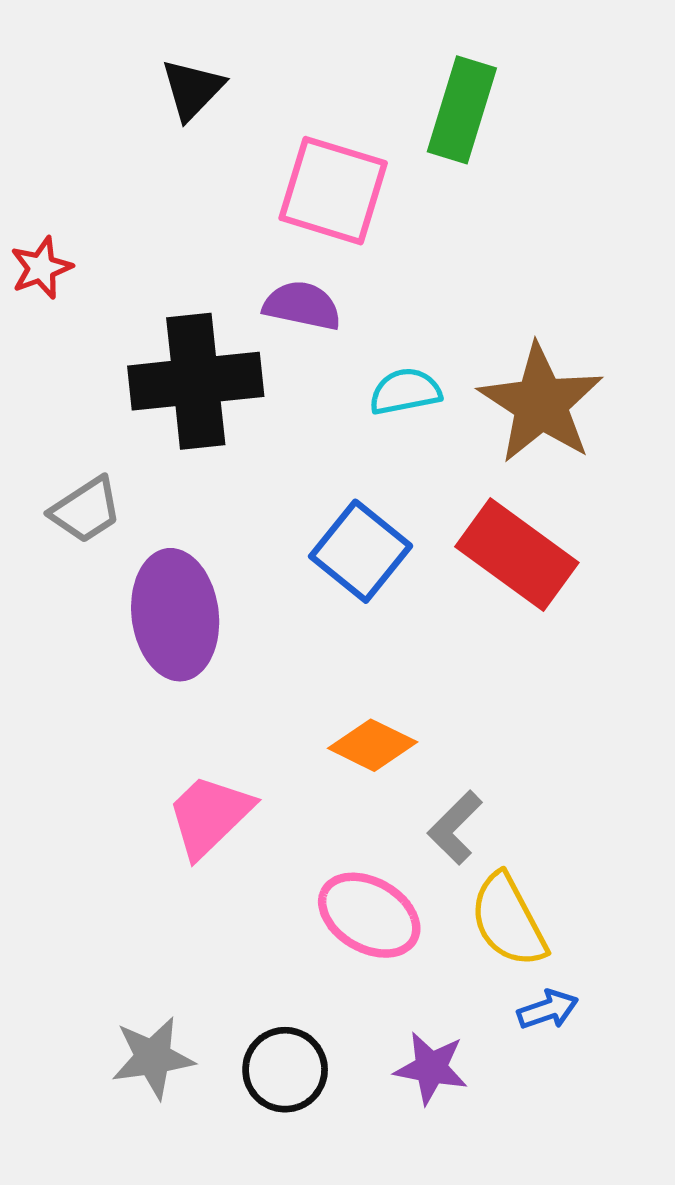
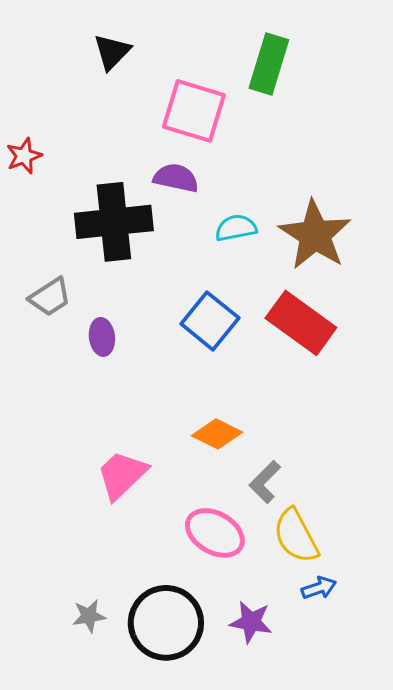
purple ellipse: (175, 615) -> (102, 337), moved, size x0.5
gray star: (153, 1058) -> (89, 616), size x0.7
black circle: (285, 1070) -> (166, 623), size x1.5

